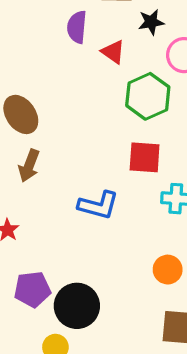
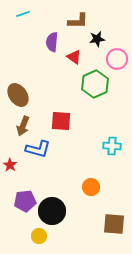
red square: (145, 157) -> (61, 121), moved
blue L-shape: (98, 205) -> (38, 149), moved
orange circle: (168, 270) -> (91, 187), moved

